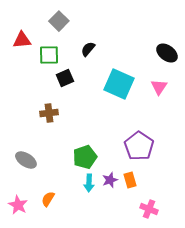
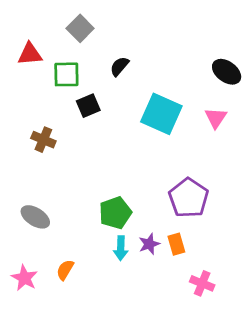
brown cross: (49, 113) -> (43, 140), moved, turned 30

